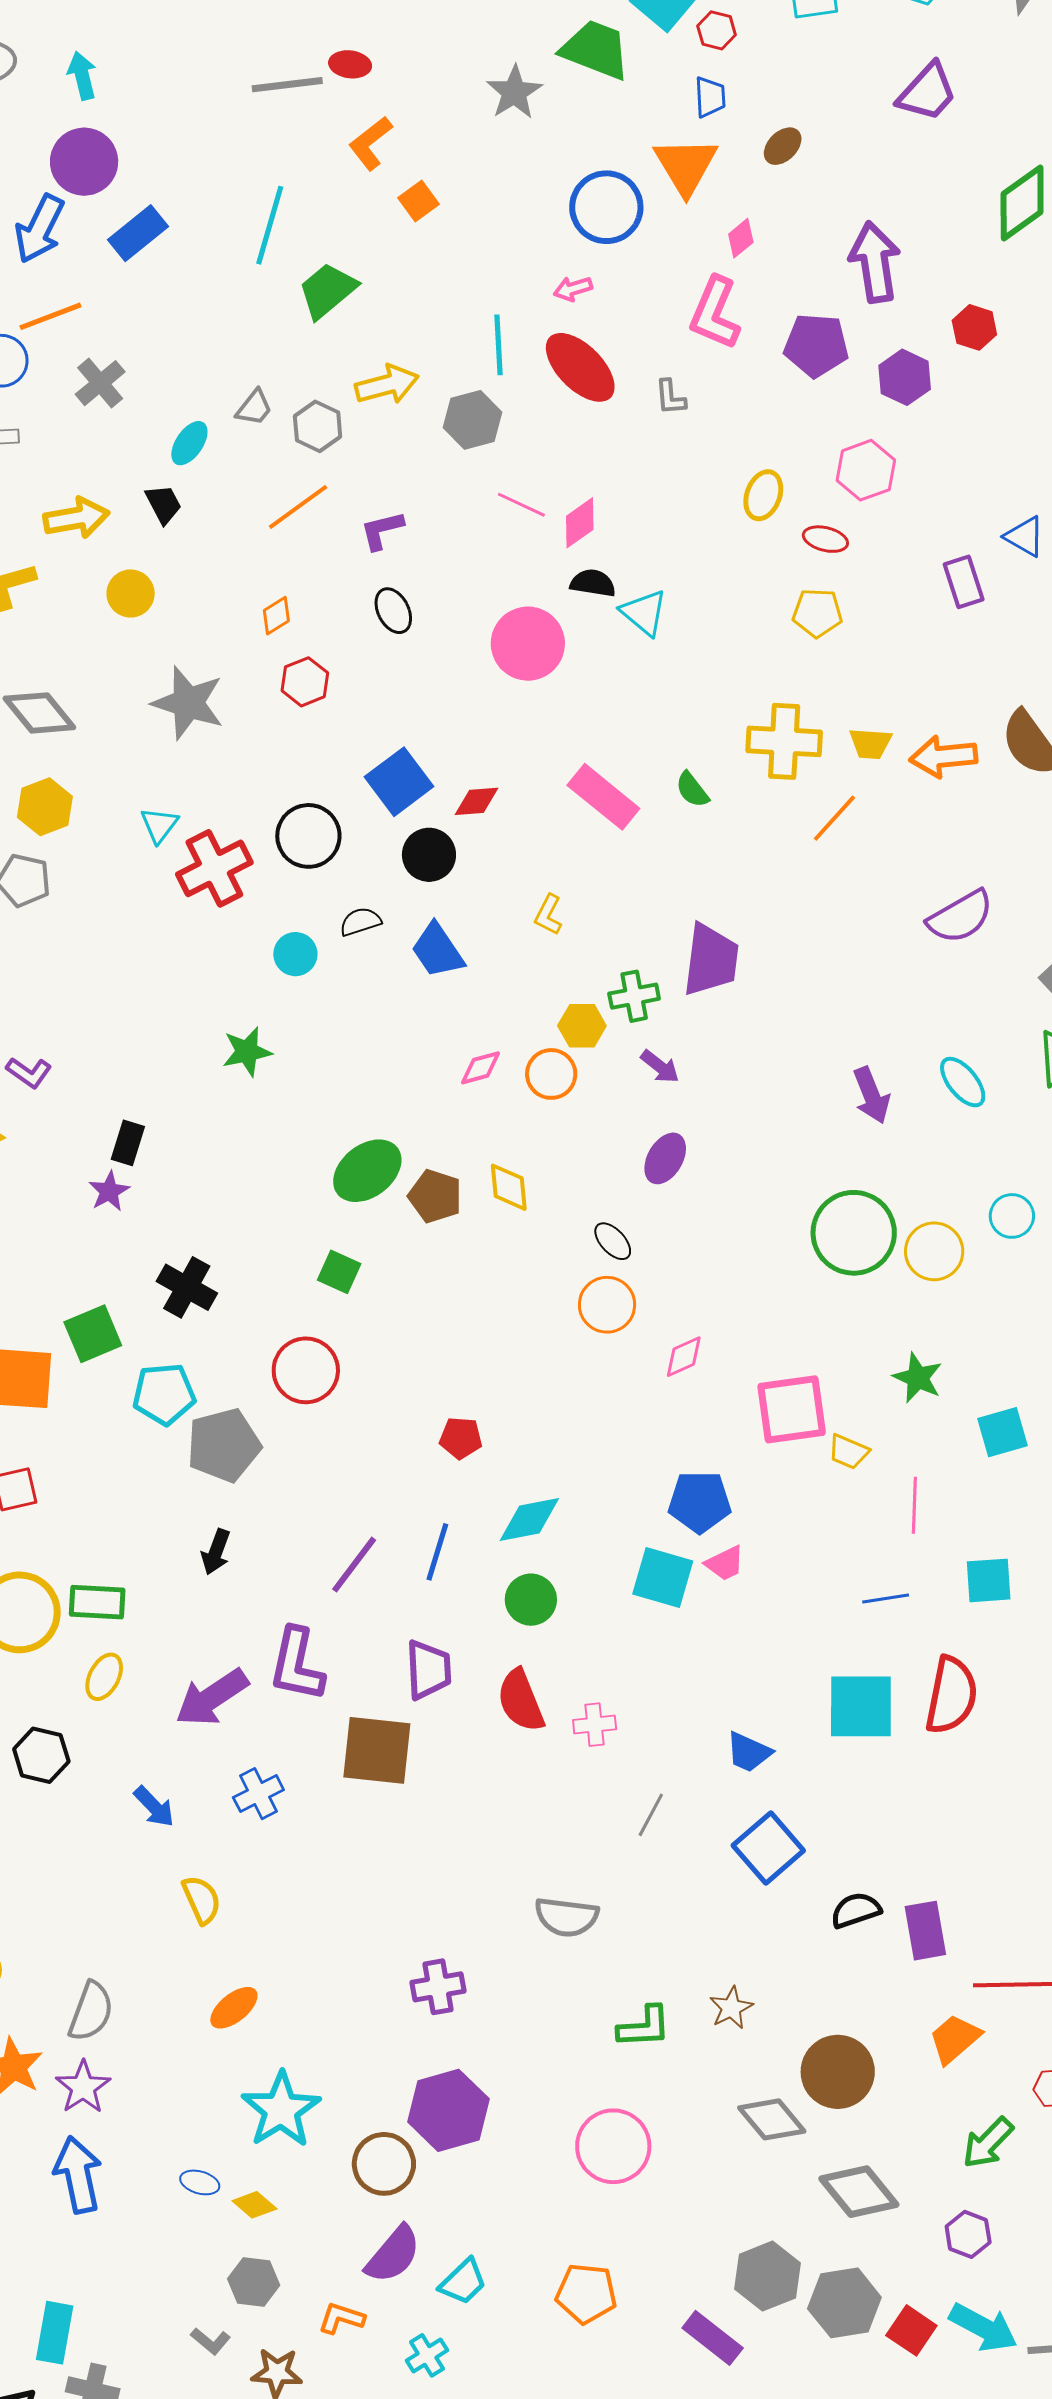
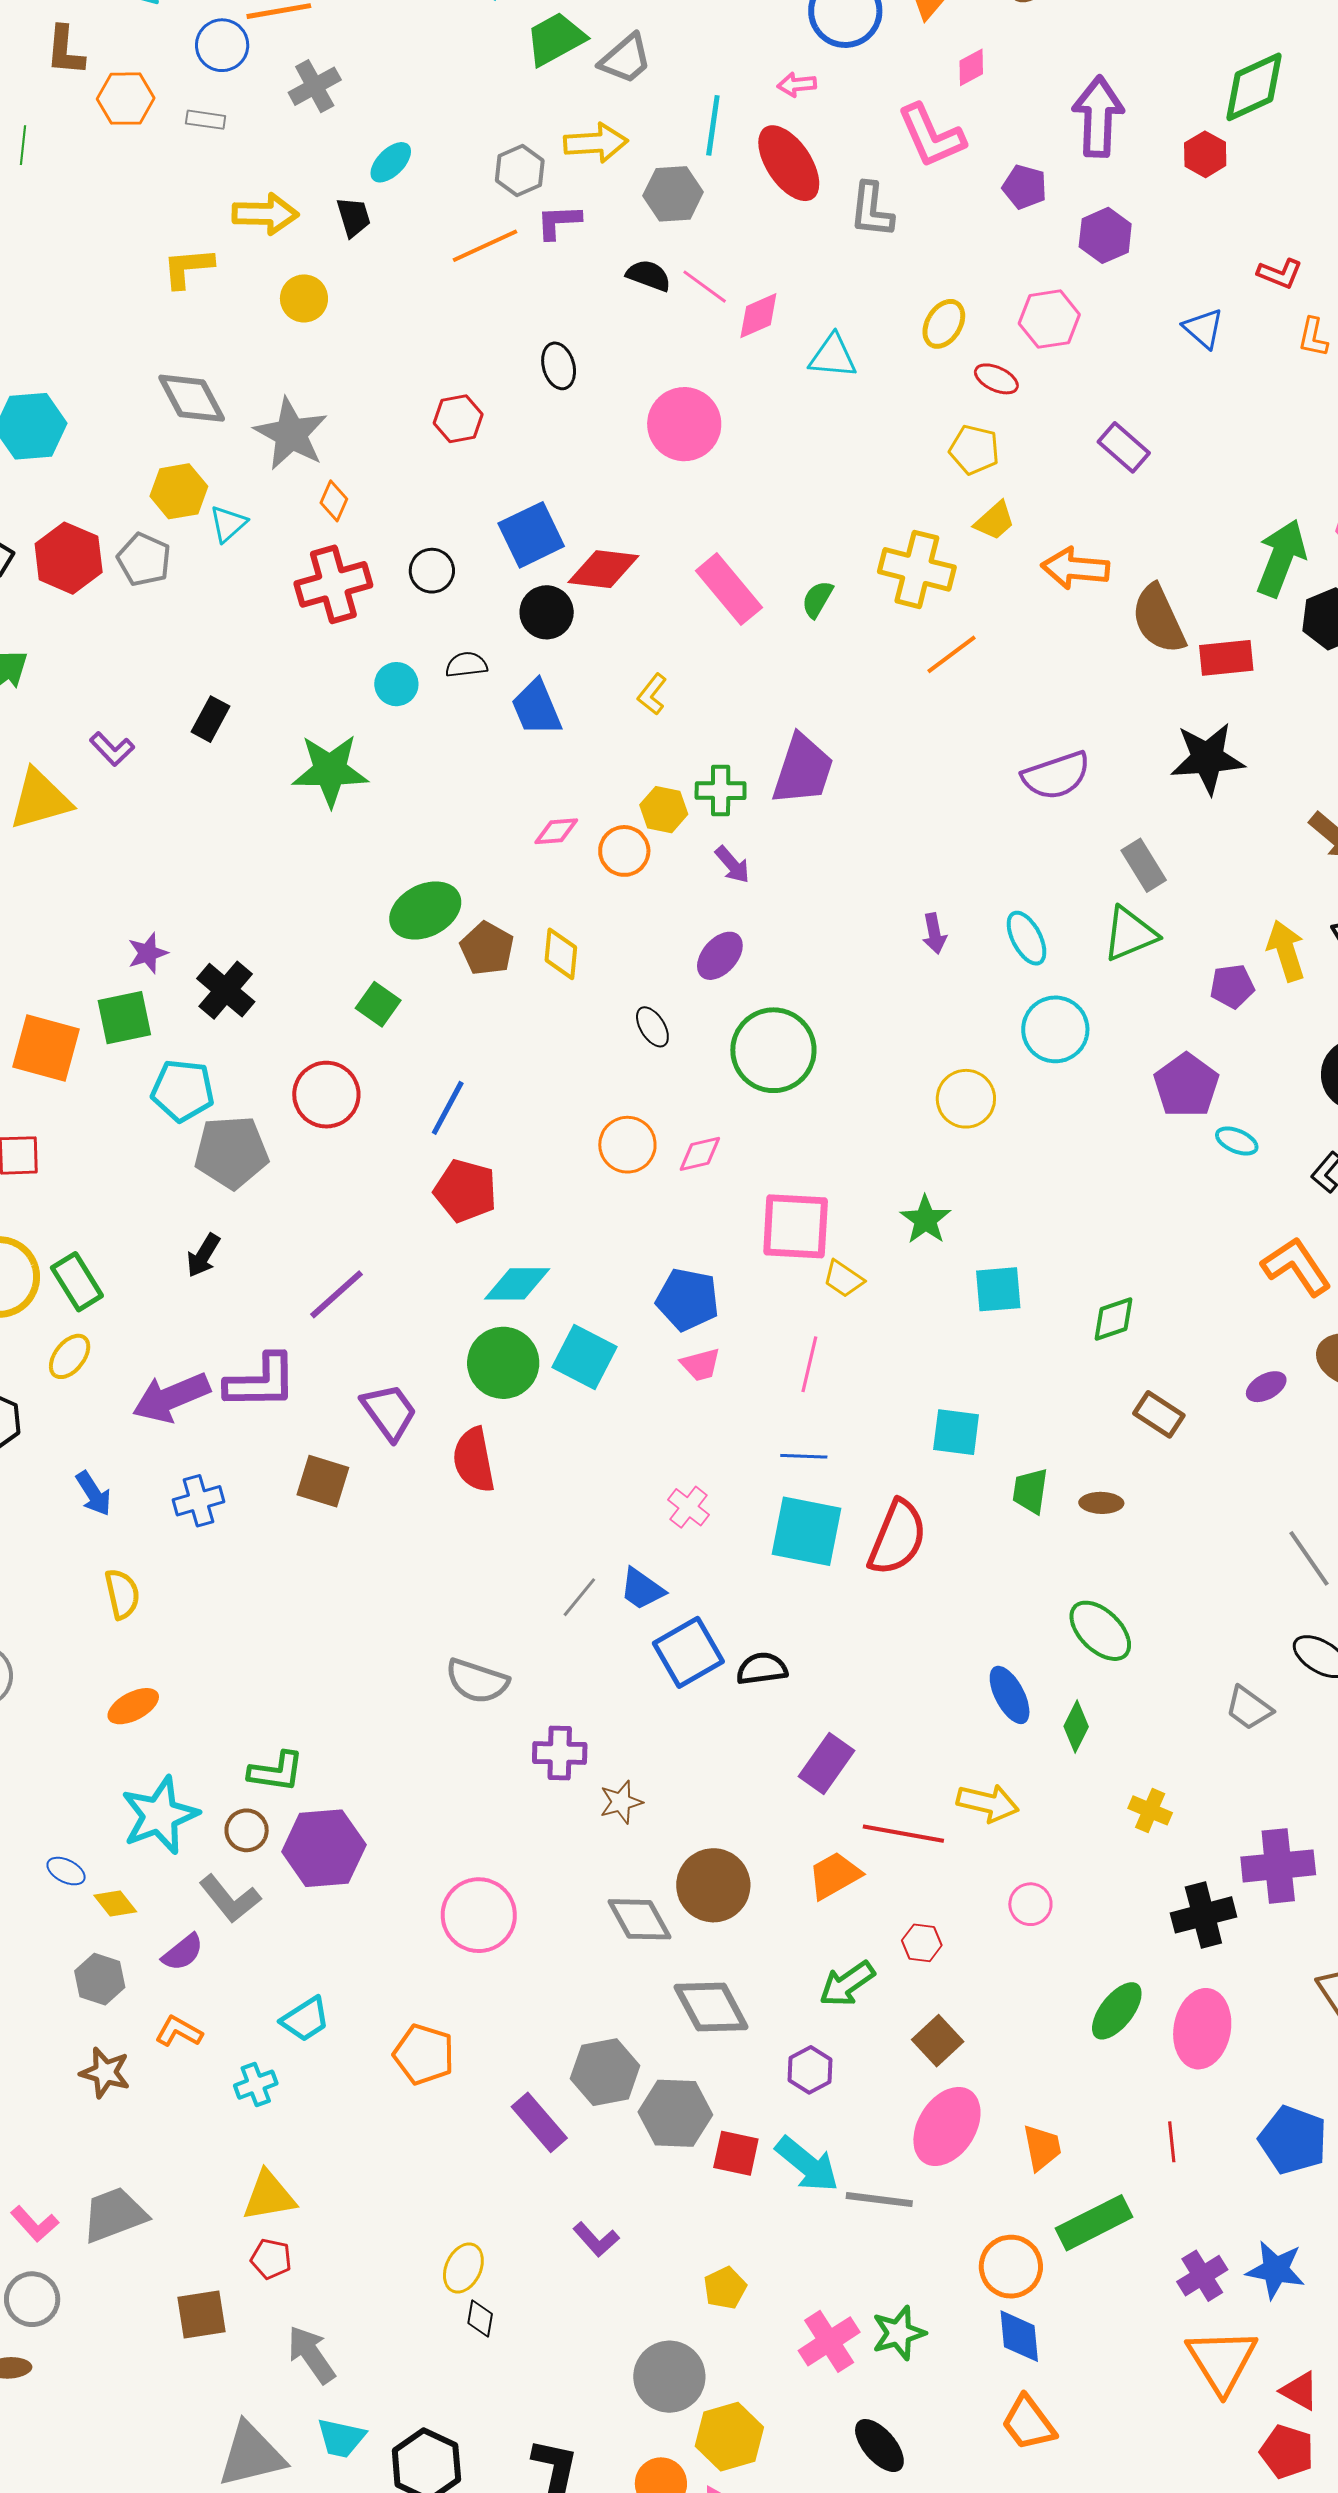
pink L-shape: (715, 313) -> (931, 136), turned -58
red hexagon: (974, 327) -> (1205, 154), moved
purple pentagon: (816, 345) -> (1025, 187), size x0.7
gray L-shape: (670, 397) -> (872, 210), size x1.5
gray trapezoid: (254, 408) -> (626, 59), moved, size x1.4
purple L-shape: (382, 530) -> (559, 222), moved
blue triangle: (1025, 537) -> (1203, 328), moved
purple rectangle: (964, 582) -> (1124, 447), turned -42
black semicircle: (593, 583) -> (649, 275), moved
cyan triangle: (644, 613) -> (833, 356), moved, turned -46
orange diamond: (276, 616) -> (334, 501), moved, turned -45
gray star: (188, 703) -> (291, 434), moved
yellow trapezoid: (870, 744) -> (995, 521), moved, turned -57
orange arrow: (944, 757) -> (1075, 568), moved
green semicircle: (692, 790) -> (817, 599), turned 57
red diamond: (476, 801) -> (603, 569), size x1.5
cyan triangle: (159, 825) -> (228, 524), moved
black circle: (308, 836) -> (432, 571), size x0.7
green star: (247, 1052) -> (330, 770), size x1.5
purple arrow: (871, 1095) -> (934, 933), size x0.7
black rectangle: (128, 1143) -> (211, 719), moved
purple star: (109, 1191) -> (148, 953), moved
cyan circle: (1012, 1216) -> (1055, 1029), moved, size x1.5
green circle: (854, 1233) -> (773, 1050), moved
orange circle: (607, 1305) -> (627, 1145), moved
red pentagon: (461, 1438) -> (465, 1191), size x1.5
pink line: (914, 1505) -> (809, 1364), moved
blue line: (437, 1552) -> (448, 1108), moved
cyan square: (663, 1578) -> (585, 1357), moved
blue line: (886, 1598) -> (804, 1456), moved
green circle: (531, 1600) -> (503, 1363), size x1.4
green rectangle: (97, 1602) -> (77, 1282), turned 44
purple L-shape: (297, 1665) -> (261, 1382), turned -114
purple trapezoid: (428, 1670) -> (389, 1412), turned -44
pink cross: (595, 1725) -> (689, 1507), moved, turned 33
brown square: (377, 1750) -> (323, 1481), size x0.7
blue trapezoid: (749, 1752) -> (642, 1589), moved
black semicircle: (856, 1910) -> (762, 1669), moved
purple rectangle: (925, 1931) -> (826, 1764), turned 34
purple cross: (438, 1987) -> (560, 1753), moved
green L-shape: (644, 2027) -> (276, 1772), moved
brown circle: (384, 2164) -> (247, 1830), moved, size x0.7
purple semicircle: (393, 2254) -> (183, 1952), moved, size x0.7
red square: (911, 2330) -> (736, 2153), turned -33
gray L-shape: (211, 2341) -> (230, 1899), moved, size x1.6

